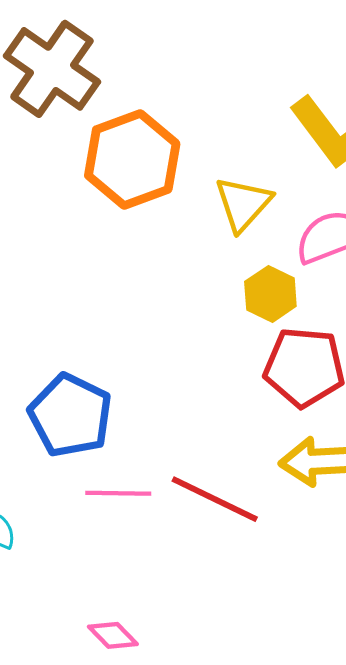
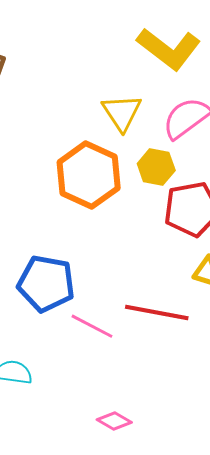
orange hexagon: (132, 160) -> (89, 175), moved
pink line: (118, 493) -> (92, 326), turned 42

